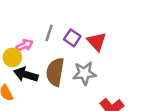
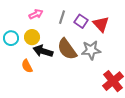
pink arrow: (25, 45) -> (36, 14), moved
brown semicircle: (55, 72) -> (67, 49), turned -45

